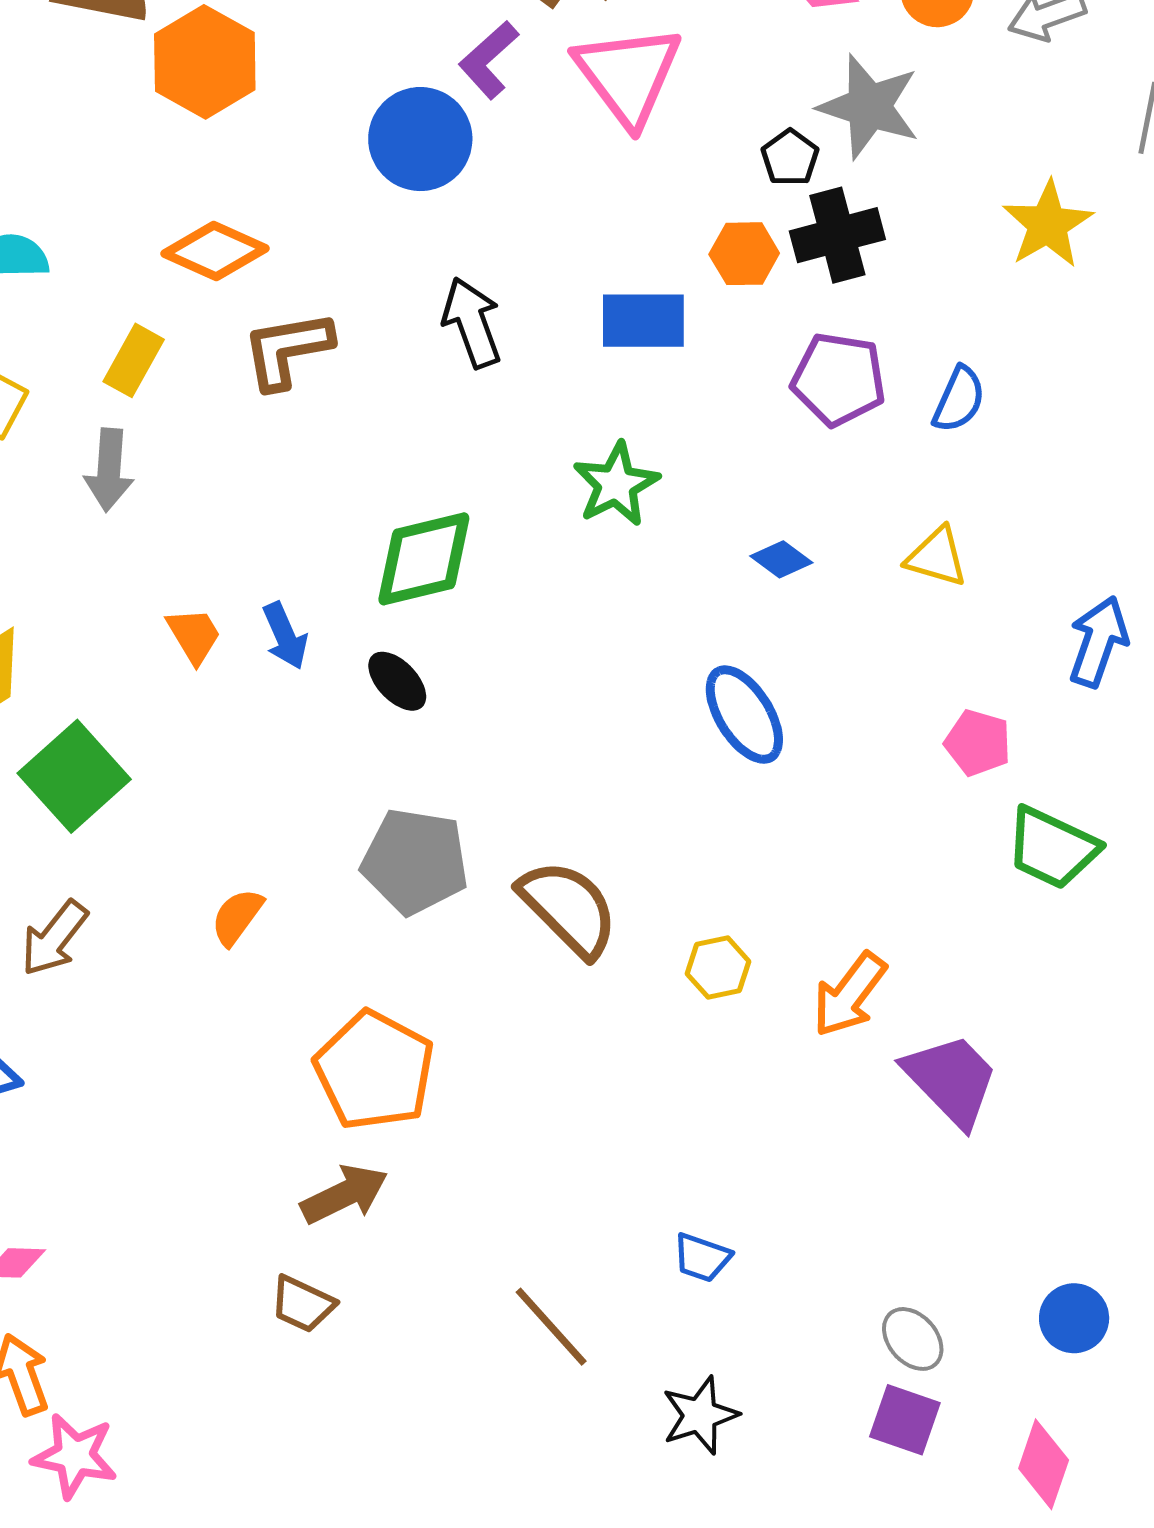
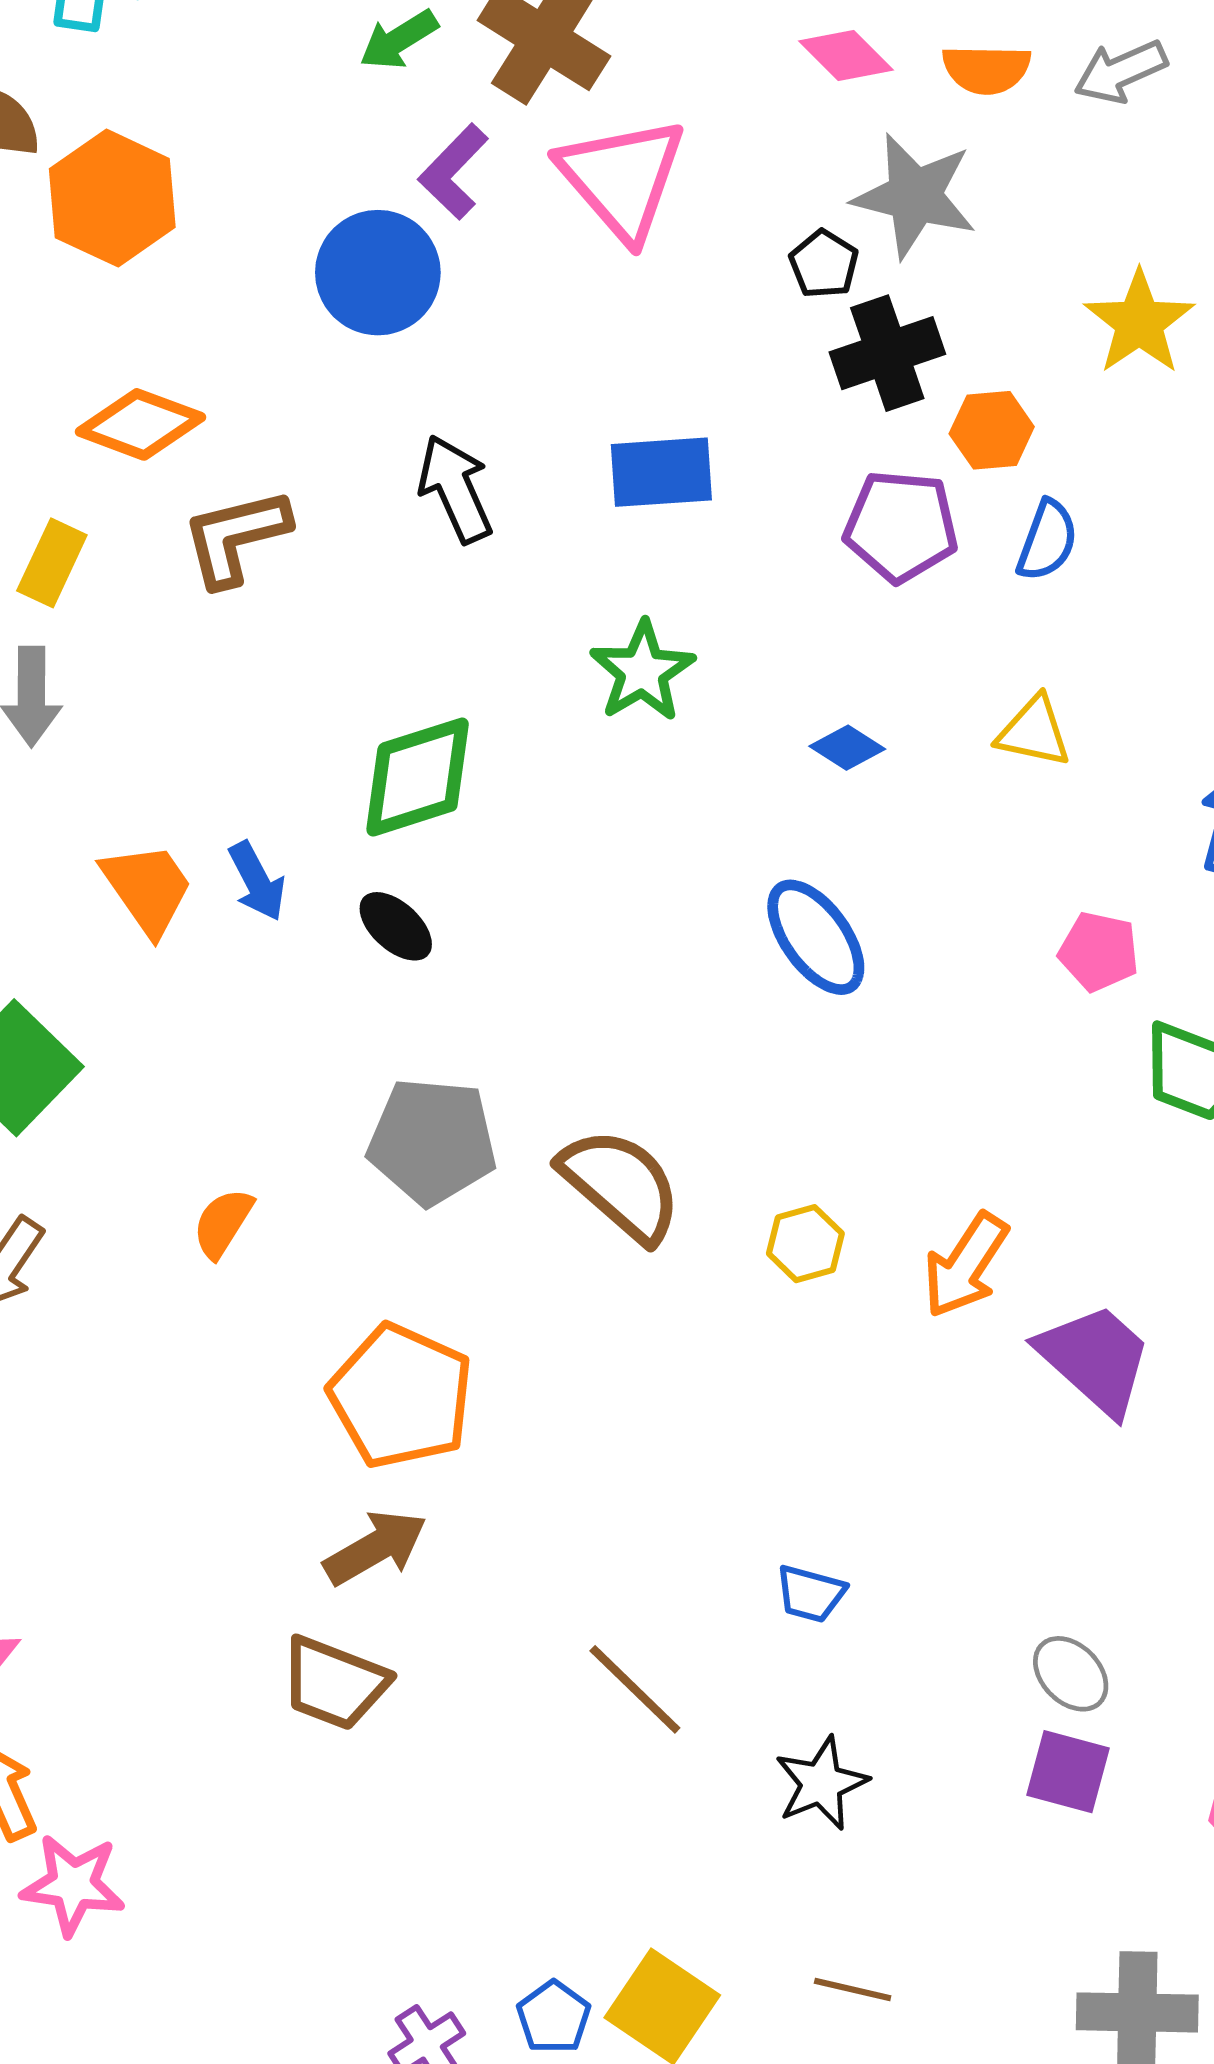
orange hexagon: (744, 254) -> (992, 430), moved
orange trapezoid: (194, 635) -> (147, 888), size x1.4
brown trapezoid: (303, 1304) -> (334, 1683), size x1.4

